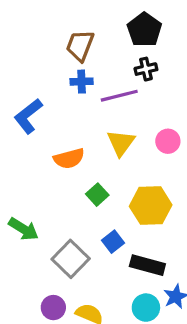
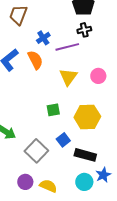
brown trapezoid: (80, 46) -> (18, 15), moved
blue cross: (82, 82) -> (43, 38), turned -32
orange semicircle: (69, 158) -> (35, 60), moved, turned -102
green square: (97, 195) -> (53, 110), turned 32

